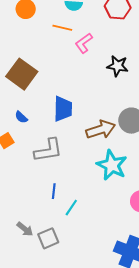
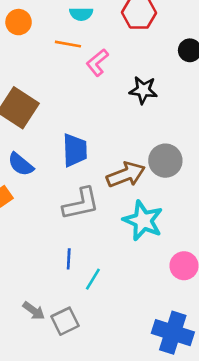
blue semicircle: (21, 117) -> (21, 164), size x1.5
gray L-shape: (48, 150) -> (81, 204), moved

